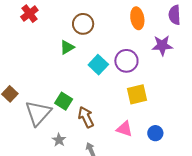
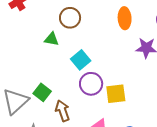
green triangle: (67, 47) -> (51, 39), turned 35
purple circle: (126, 61) -> (91, 84), moved

